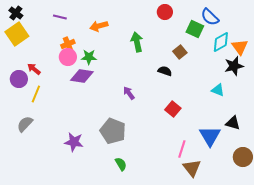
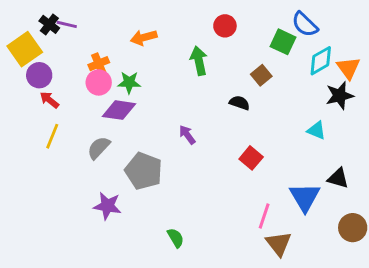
red circle: (165, 12) -> (225, 26), moved
black cross: (16, 13) -> (49, 24), moved
purple line: (60, 17) -> (67, 24), moved
purple circle: (19, 79) -> (39, 75), moved
gray semicircle: (25, 124) -> (99, 148), moved
gray pentagon: (113, 131) -> (144, 171), moved

